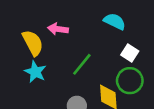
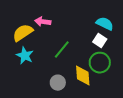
cyan semicircle: (115, 21) -> (105, 24), moved
yellow semicircle: (33, 43) -> (23, 33), turned -95

